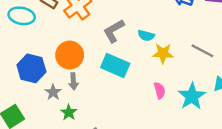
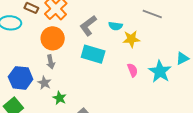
gray line: (202, 51) -> (152, 14), moved
orange circle: (70, 55) -> (53, 38), moved
blue hexagon: (31, 68) -> (21, 78), moved
gray arrow: (73, 81) -> (51, 62), moved

